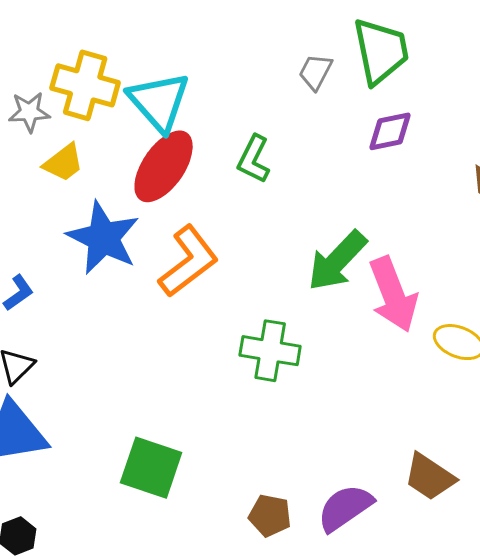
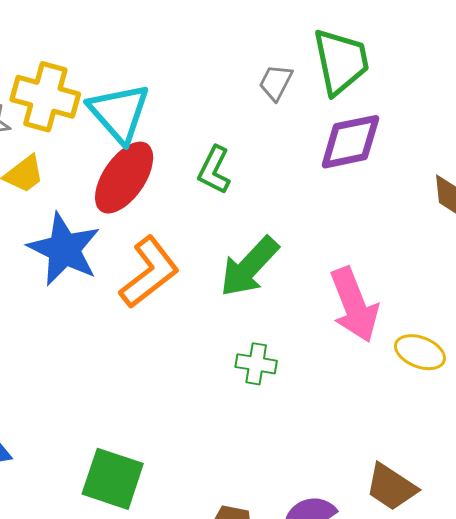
purple diamond: (390, 131) -> (350, 142), size x1.4
green arrow: (337, 261) -> (249, 267), moved
green cross: (270, 351) -> (256, 364), moved, size x0.7

